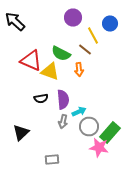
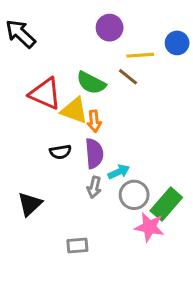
blue circle: (110, 24) -> (177, 43), moved
yellow line: (93, 36) -> (140, 55), turned -66
orange arrow: (79, 70) -> (94, 121), moved

